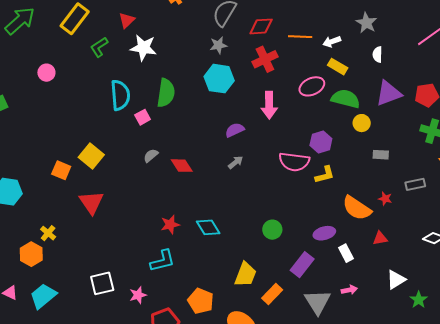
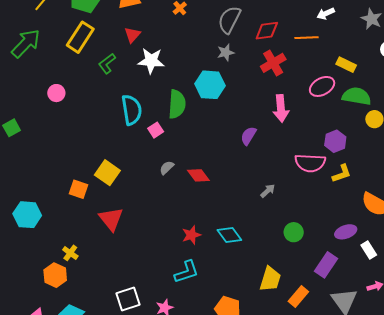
white arrow: (332, 42) -> (326, 14), moved
cyan hexagon: (219, 79) -> (210, 85), moved
purple semicircle: (235, 130) -> (248, 136), turned -30
gray arrow: (236, 162) -> (268, 191), moved

